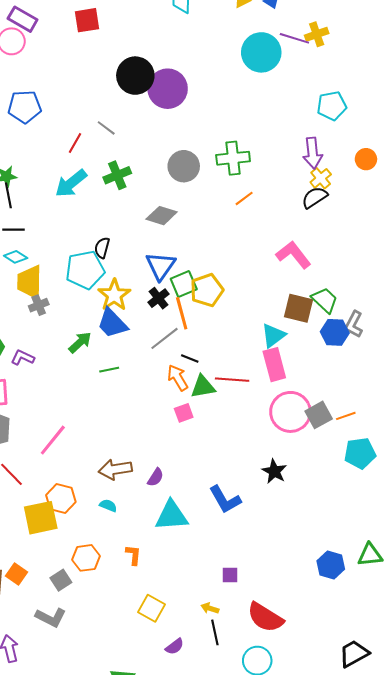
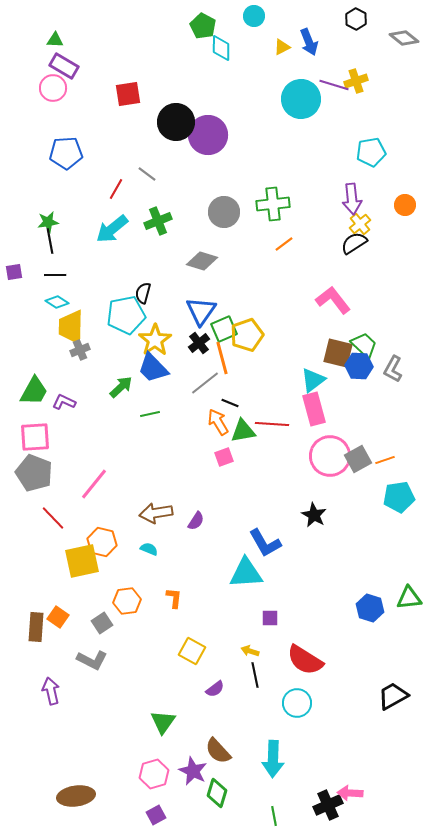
red square: (87, 20) -> (128, 94), moved
blue hexagon: (335, 332) -> (359, 366), moved
cyan triangle: (172, 516) -> (246, 573), moved

